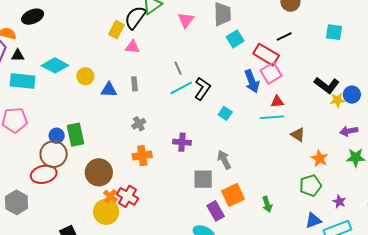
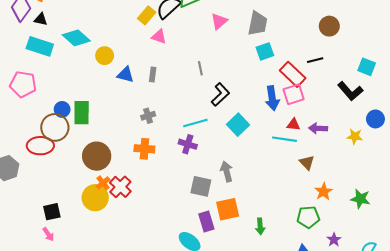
black L-shape: (327, 85) -> (350, 91), moved
cyan line: (181, 88) -> (195, 123), moved
blue circle: (352, 95) -> (375, 119), moved
cyan square: (225, 113) -> (238, 125), size x1.5
purple arrow: (349, 131) -> (318, 128), moved

